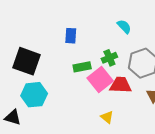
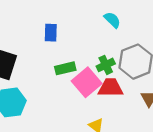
green cross: (109, 58) -> (106, 65), moved

